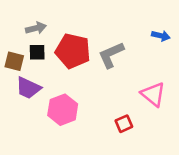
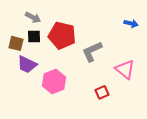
gray arrow: (36, 28) -> (33, 17), turned 42
gray L-shape: (111, 55) -> (92, 51), moved

